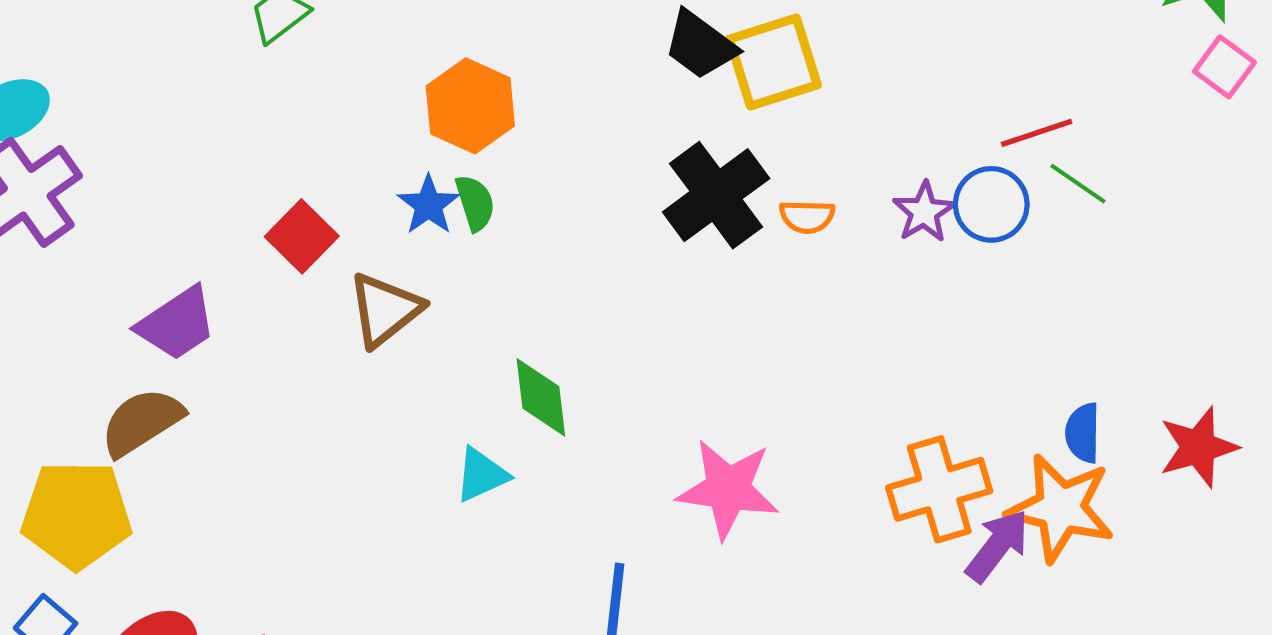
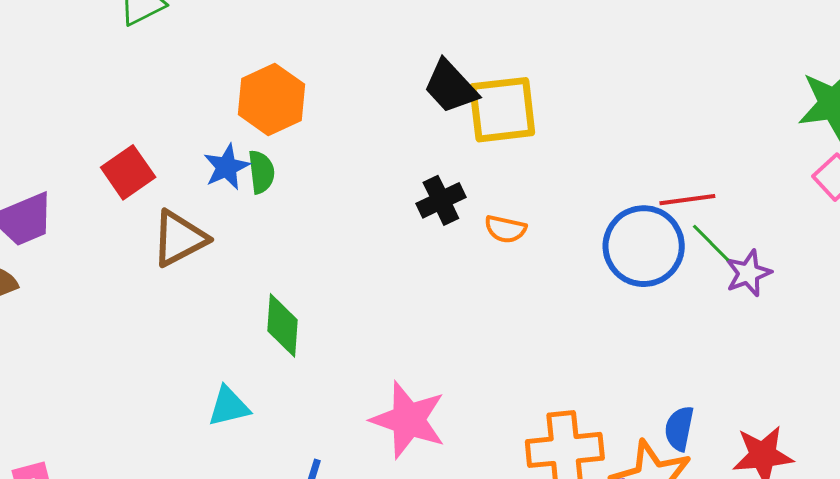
black cross: (716, 195) -> (441, 200), size x0.6
blue circle: (991, 204) -> (644, 246), size x1.4
purple star: (924, 212) -> (748, 273), moved
cyan triangle: (481, 475) -> (229, 406), moved

